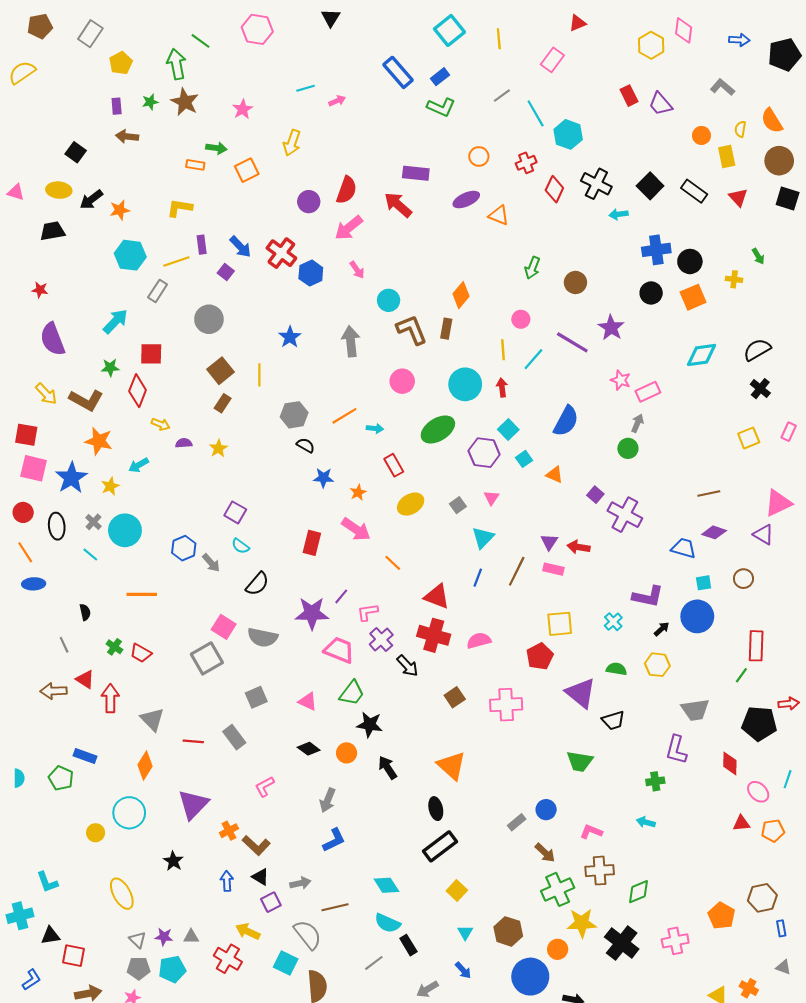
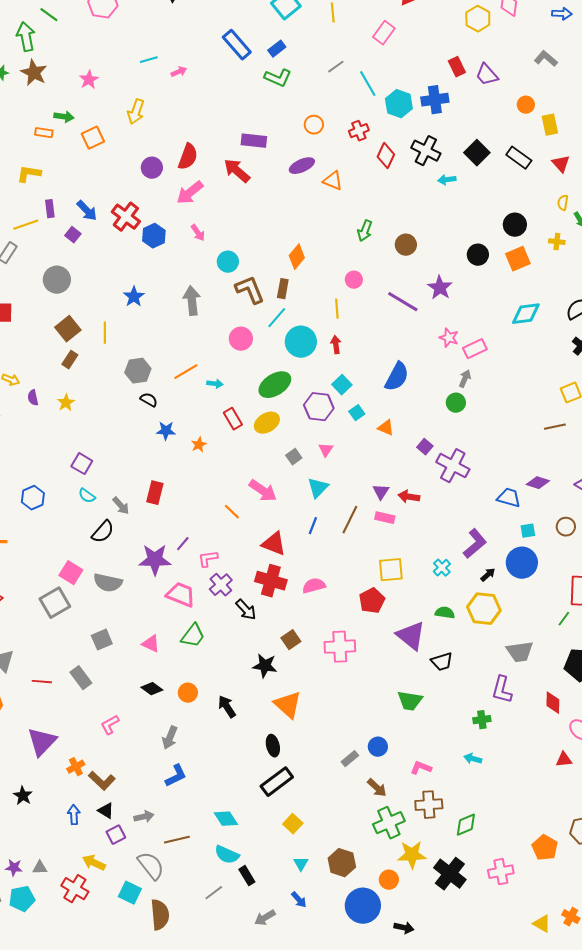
yellow semicircle: (740, 129) -> (563, 203), moved
blue cross: (656, 250) -> (435, 100), moved
cyan line: (533, 359) -> (277, 318), moved
purple semicircle: (184, 443) -> (33, 398), turned -98
brown line: (709, 494) -> (555, 427), moved
yellow ellipse: (411, 504) -> (267, 423), moved
pink arrow: (356, 529) -> (263, 491), moved
gray arrow: (211, 563) -> (121, 506), moved
purple L-shape: (648, 596) -> (475, 544), turned -52
yellow hexagon: (657, 665) -> (484, 609), size x1.4
black star: (370, 725) -> (265, 666), moved

